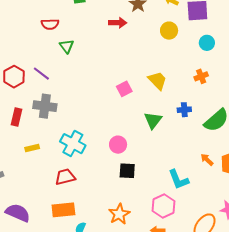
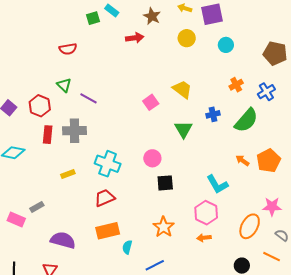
green triangle: (67, 46) -> (64, 85), moved
purple line: (41, 74) -> (88, 98), moved
orange cross: (201, 76) -> (236, 85), moved
red rectangle: (16, 117) -> (48, 135), moved

